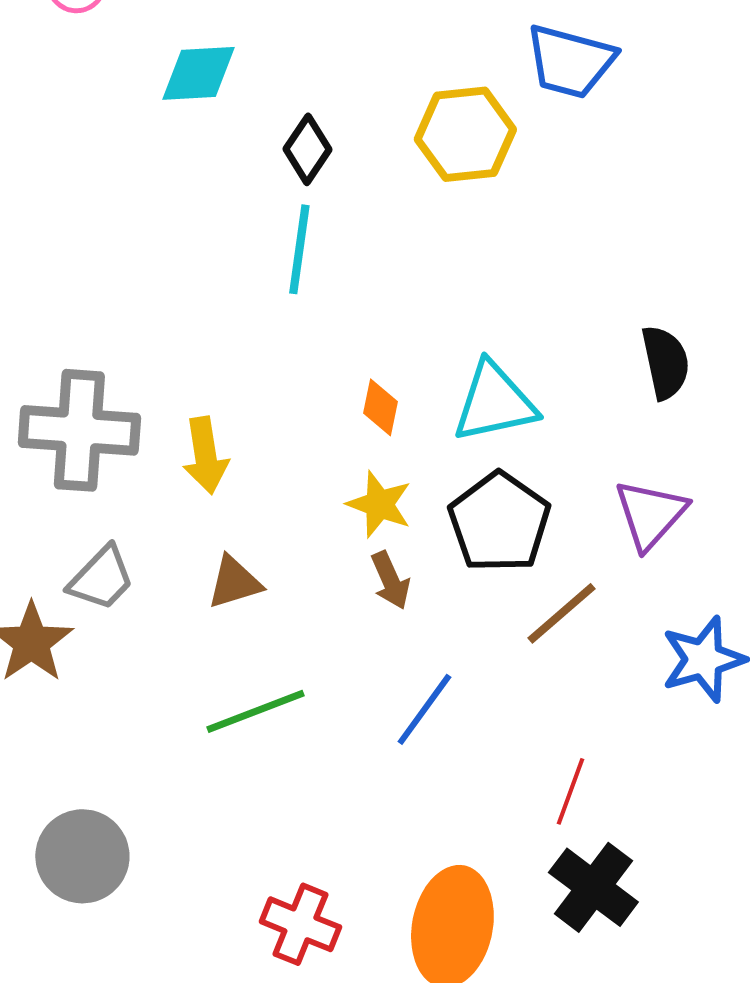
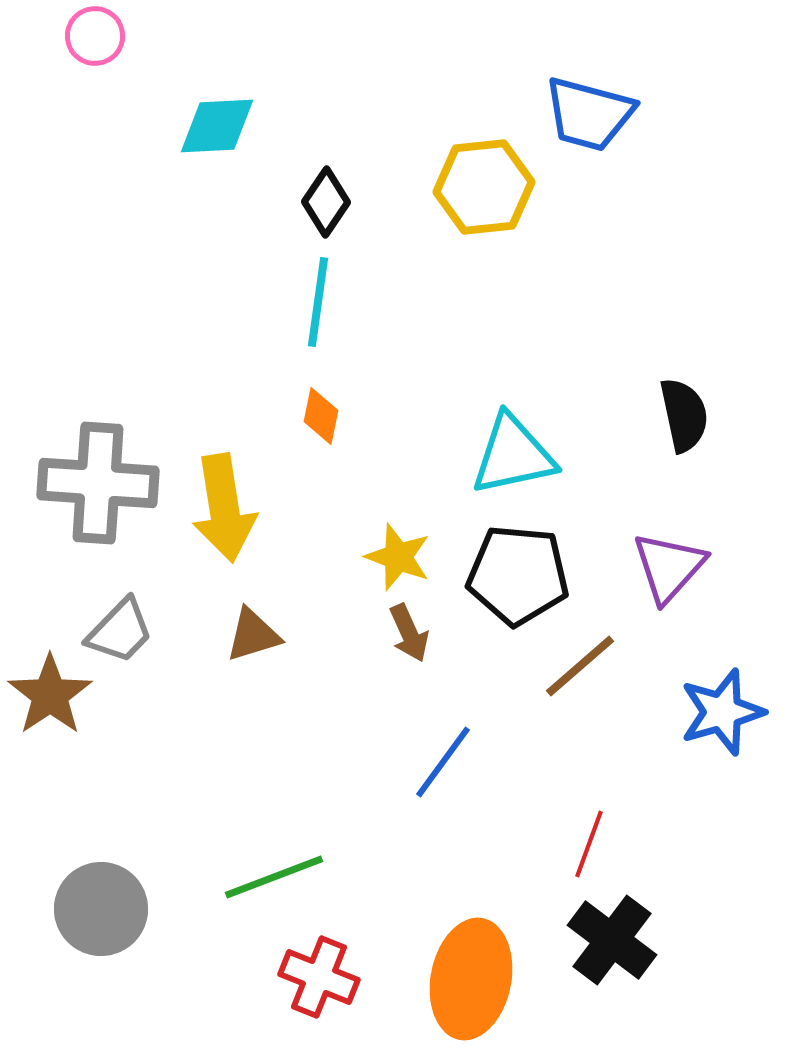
orange diamond: (380, 407) -> (321, 416), moved
yellow arrow: (205, 455) -> (224, 508), size x1.4
black pentagon: (499, 522) -> (518, 575), turned -30
green line: (255, 711) -> (274, 877), moved

